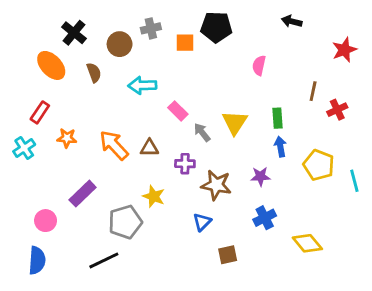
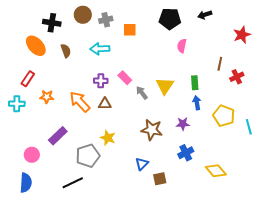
black arrow: (292, 21) -> (205, 15), turned -32
black pentagon: (216, 27) -> (170, 19), moved
black cross: (74, 33) -> (52, 23), turned -30
brown circle: (120, 44) -> (83, 15), moved
cyan arrow: (142, 85) -> (100, 49), moved
cyan cross: (24, 148) -> (17, 104), turned 35
purple cross: (185, 164) -> (101, 81), moved
blue triangle: (202, 222) -> (142, 164), moved

